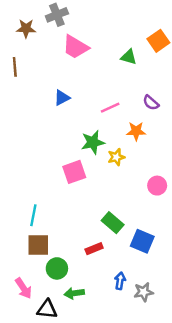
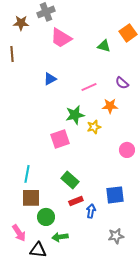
green rectangle: (113, 223) -> (70, 180), moved
blue square: (142, 241) -> (115, 195), turned -30
blue arrow: (120, 281) -> (91, 211), moved

